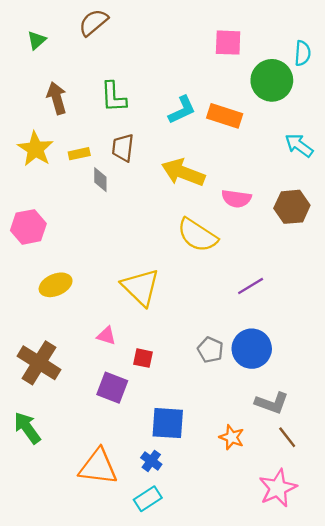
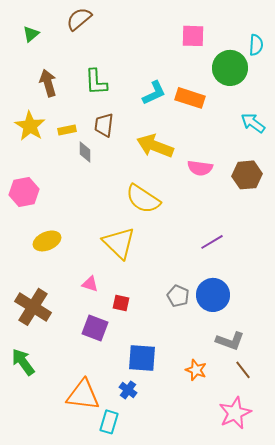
yellow semicircle: (197, 235) -> (143, 199), moved
cyan rectangle: (148, 499) -> (109, 422), moved, turned -40

